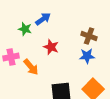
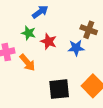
green star: (25, 29) -> (28, 33), moved
blue star: (87, 56) -> (76, 48), moved

